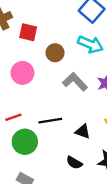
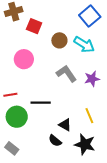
brown circle: (55, 53) -> (59, 40), moved
black triangle: (83, 131) -> (65, 125), moved

